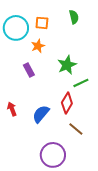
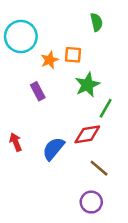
orange square: (42, 23) -> (73, 55), moved
green line: (81, 83) -> (106, 108), turned -35
red diamond: (67, 103) -> (87, 134), turned 50
purple circle: (53, 155) -> (91, 202), moved, size x0.7

